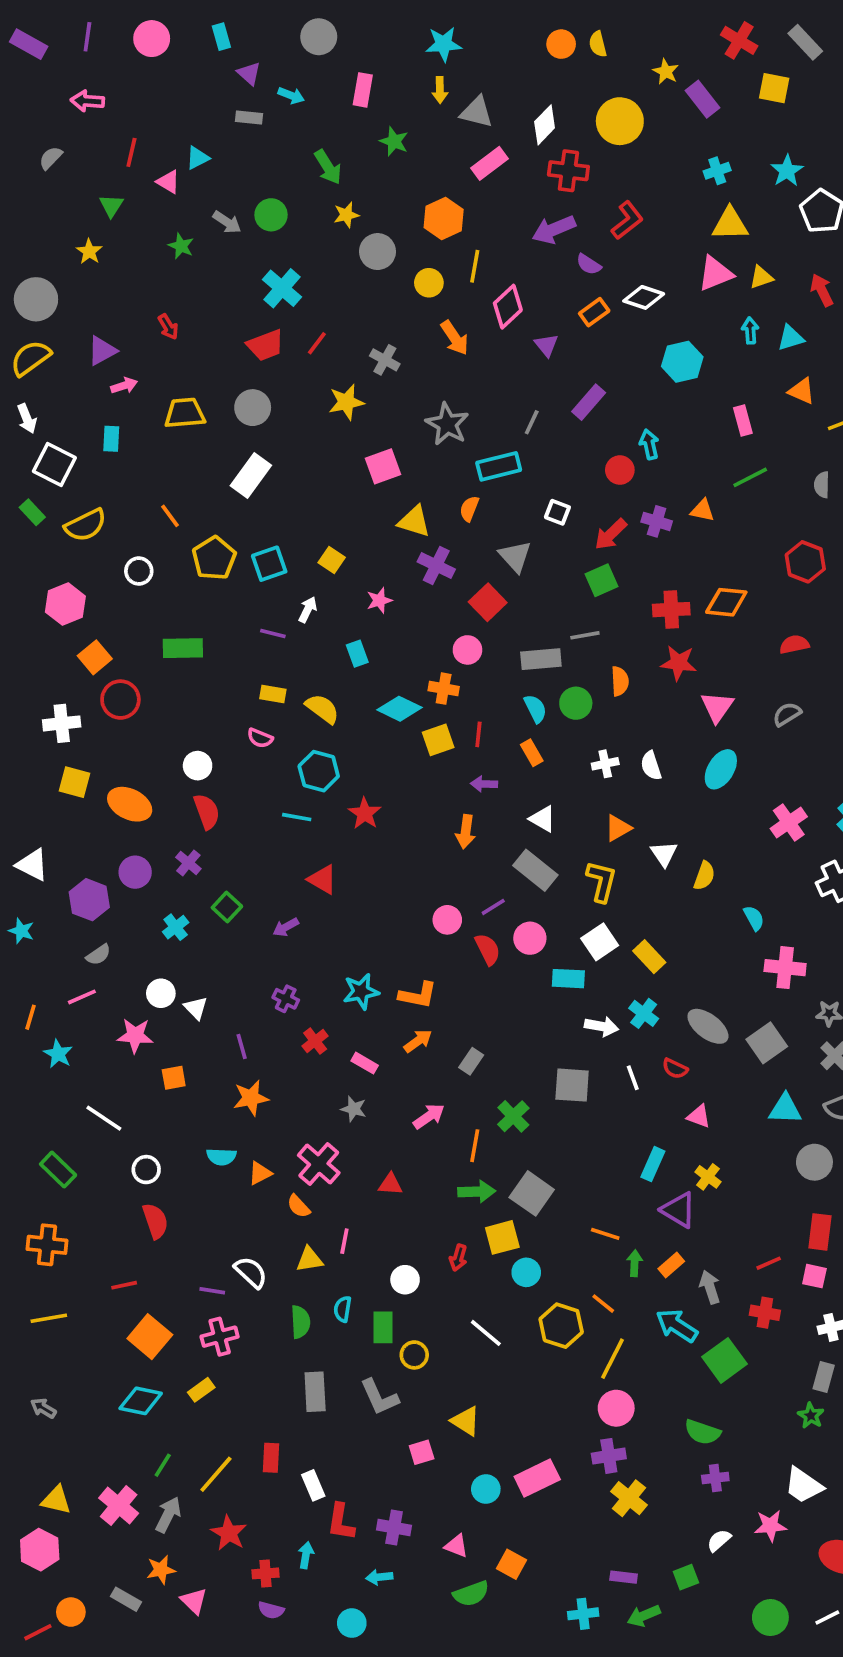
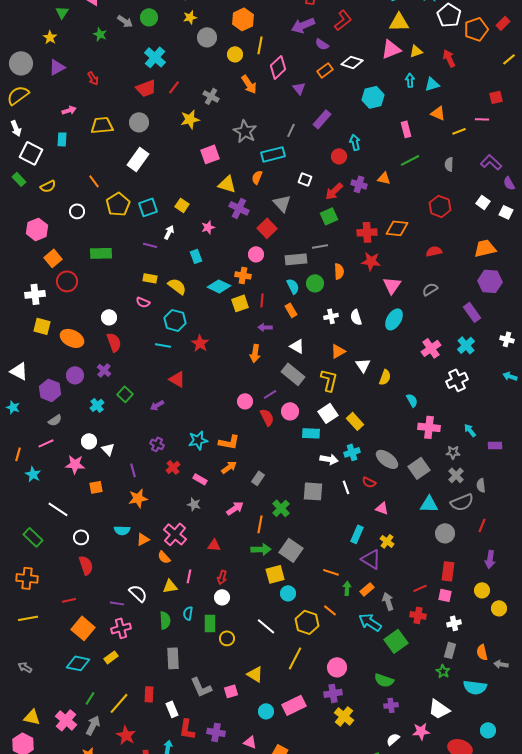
purple triangle: (102, 351) -> (57, 67), moved
yellow semicircle: (86, 525) -> (48, 186), size x0.7
cyan cross: (644, 1013) -> (352, 452), turned 35
red arrow: (458, 1258) -> (222, 577), moved
yellow line: (612, 1359) -> (295, 658), moved
gray L-shape: (379, 1397) -> (201, 687), moved

